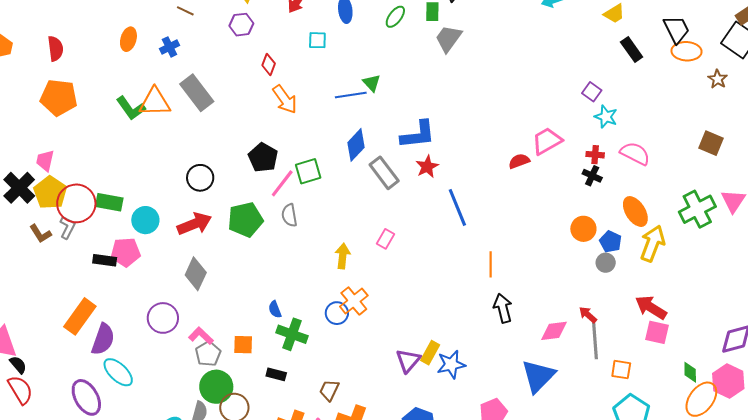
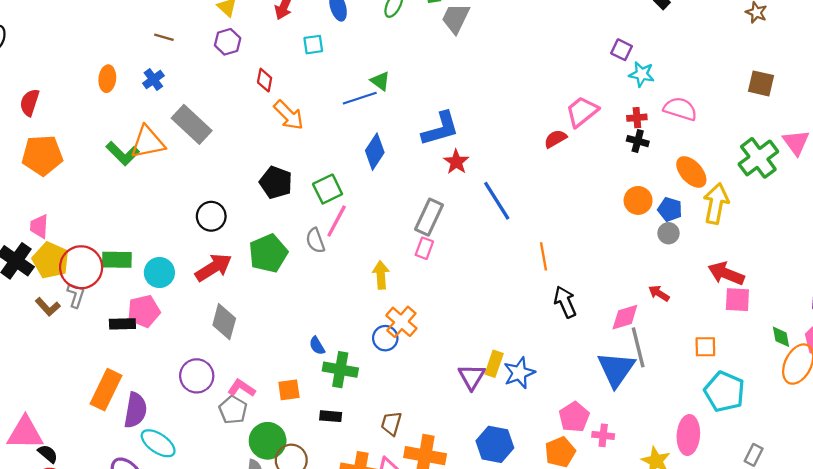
red semicircle: (55, 49) -> (30, 102), turned -145
gray rectangle: (384, 173) -> (429, 217), moved, turned 72
pink line: (282, 183) -> (337, 221), moved
gray line: (595, 341) -> (638, 347), moved
gray pentagon: (208, 354) -> (233, 410), moved

